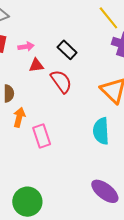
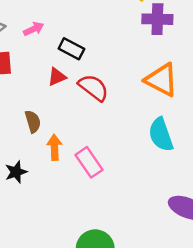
pink arrow: (26, 47) -> (34, 29), moved
black rectangle: (67, 50) -> (71, 49), moved

